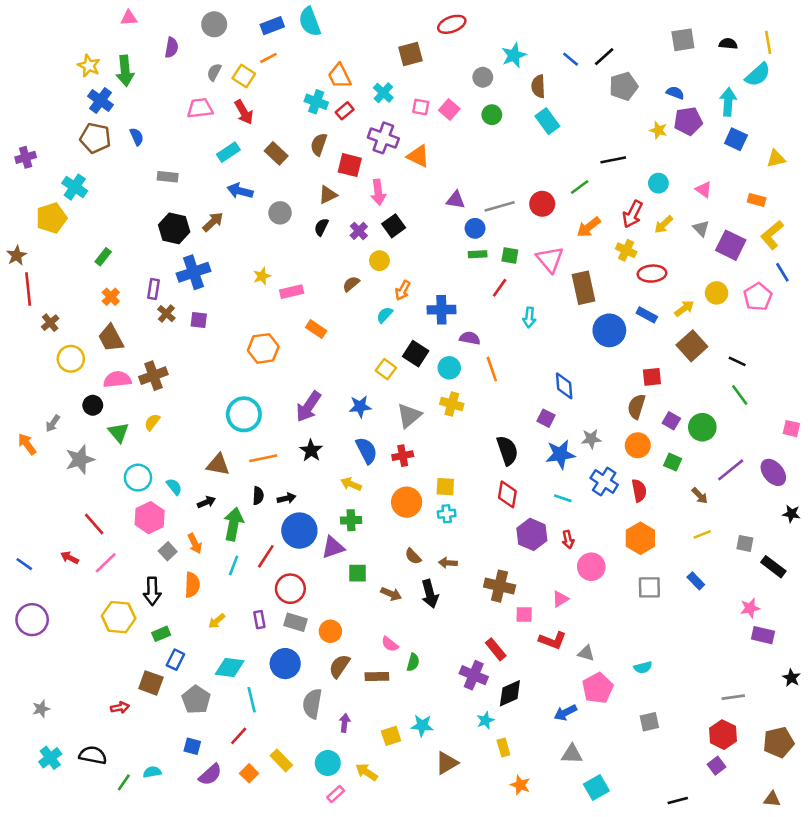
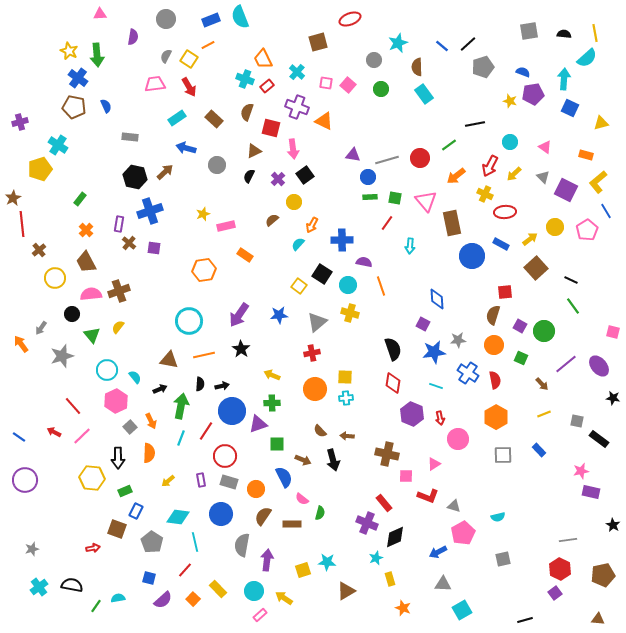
blue semicircle: (367, 450) -> (284, 477), moved
purple arrow: (345, 723) -> (267, 560), size x1.5

